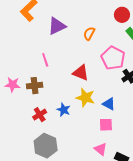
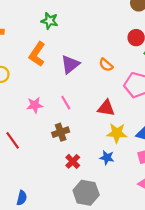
orange semicircle: (89, 34) -> (106, 65), turned -64
pink star: (12, 85) -> (35, 105), moved
blue star: (64, 110) -> (107, 158), moved

